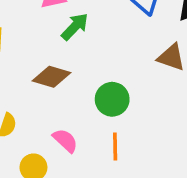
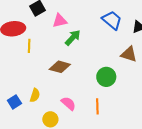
green circle: (112, 99) -> (106, 77), moved

